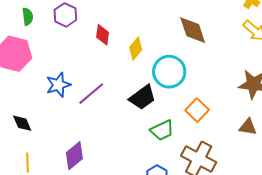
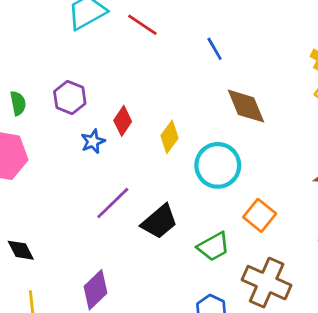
red diamond: (103, 35) -> (123, 121), turned 30
blue star: (58, 85) -> (93, 141), moved, size x0.7
black trapezoid: (142, 97) -> (159, 222), moved

